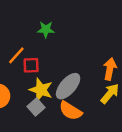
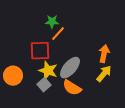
orange line: (16, 55) -> (58, 34), moved
red square: (31, 65) -> (40, 51), size x1.5

